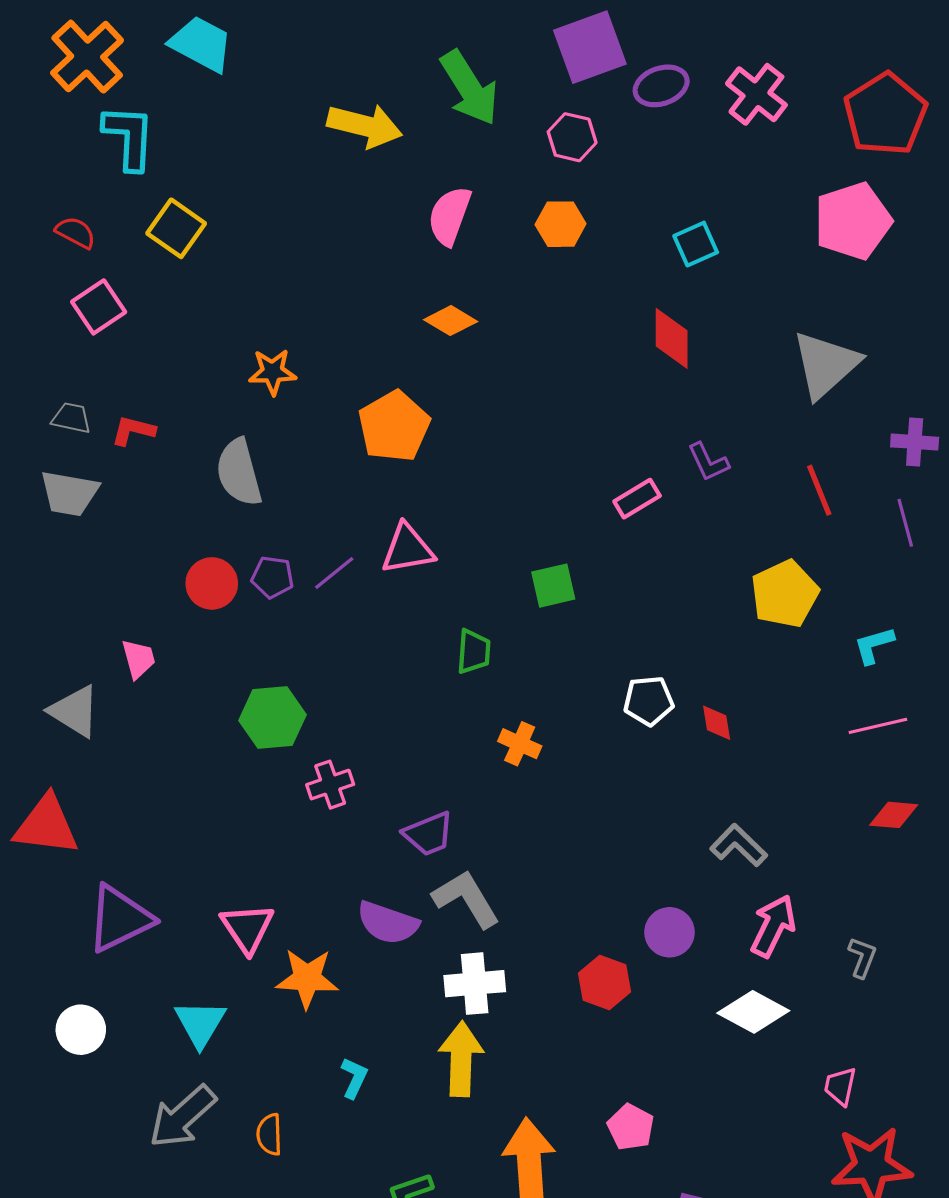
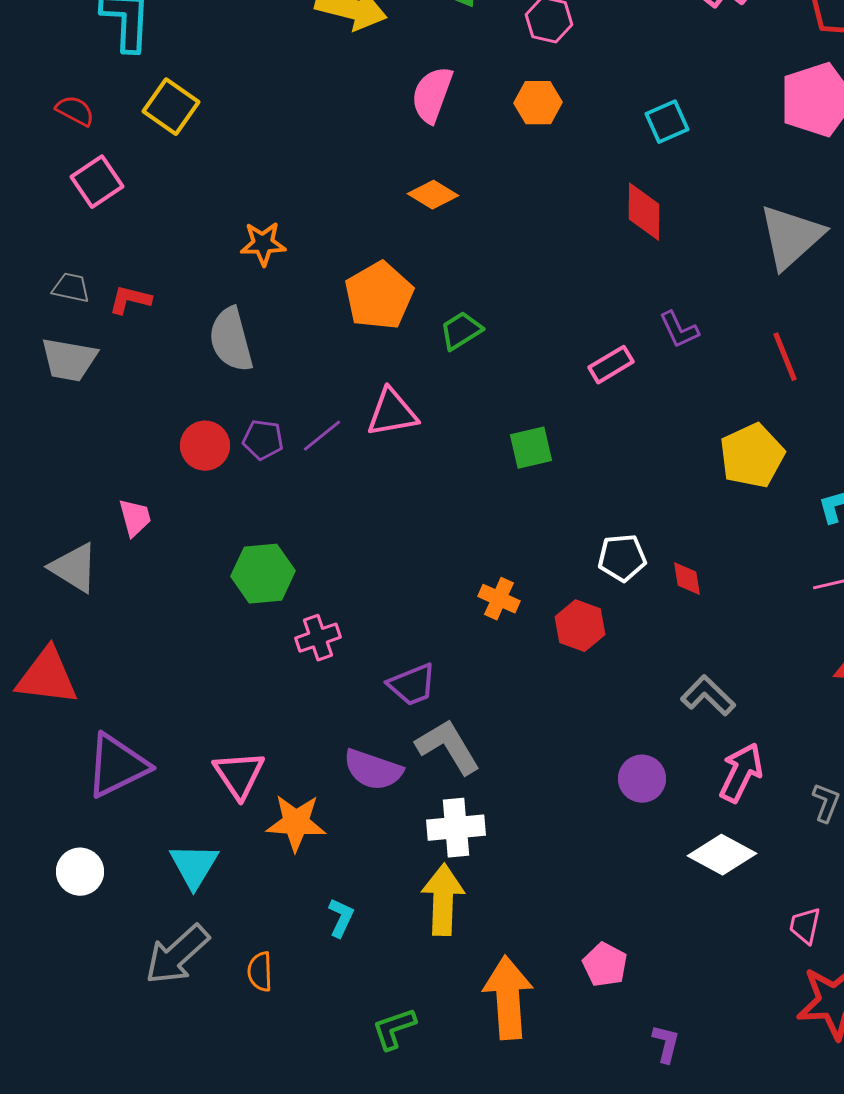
green trapezoid: (474, 652) -> (461, 331), moved, turned -126
red hexagon: (605, 983) -> (580, 626), moved

